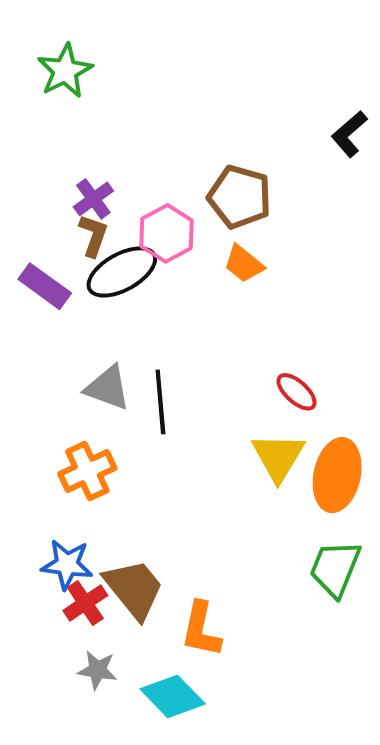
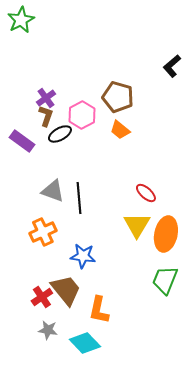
green star: (65, 71) -> (21, 20), moved
black ellipse: (122, 272) -> (60, 134), size x0.7
blue star: (67, 564) -> (83, 256), moved

